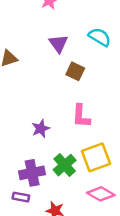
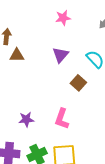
brown square: (75, 71) -> (78, 83), moved

